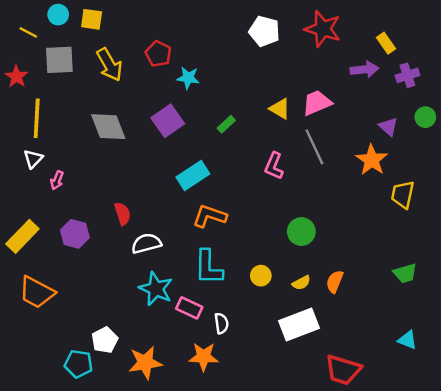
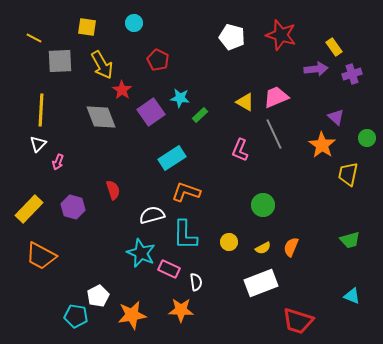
cyan circle: (58, 15) -> (134, 23), moved
red pentagon: (158, 54) -> (158, 60), moved
red star: (16, 77) -> (122, 90), moved
cyan star: (188, 78) -> (180, 98), moved
green circle: (425, 117) -> (367, 138), moved
white semicircle: (146, 243) -> (152, 215), moved

